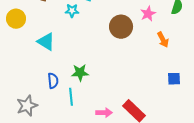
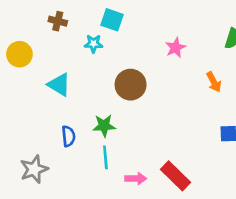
pink star: (148, 14) -> (175, 48), moved
brown circle: (121, 27) -> (131, 85), moved
cyan line: (71, 97) -> (105, 157), moved

